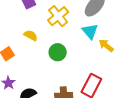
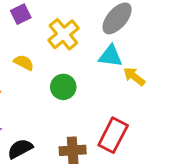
cyan triangle: (90, 31) -> (110, 56), turned -42

